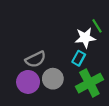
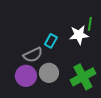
green line: (97, 26) -> (90, 24), turned 40
cyan rectangle: (79, 58) -> (51, 41), moved

